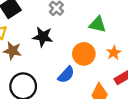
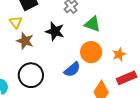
green triangle: (98, 24) -> (92, 24), moved

